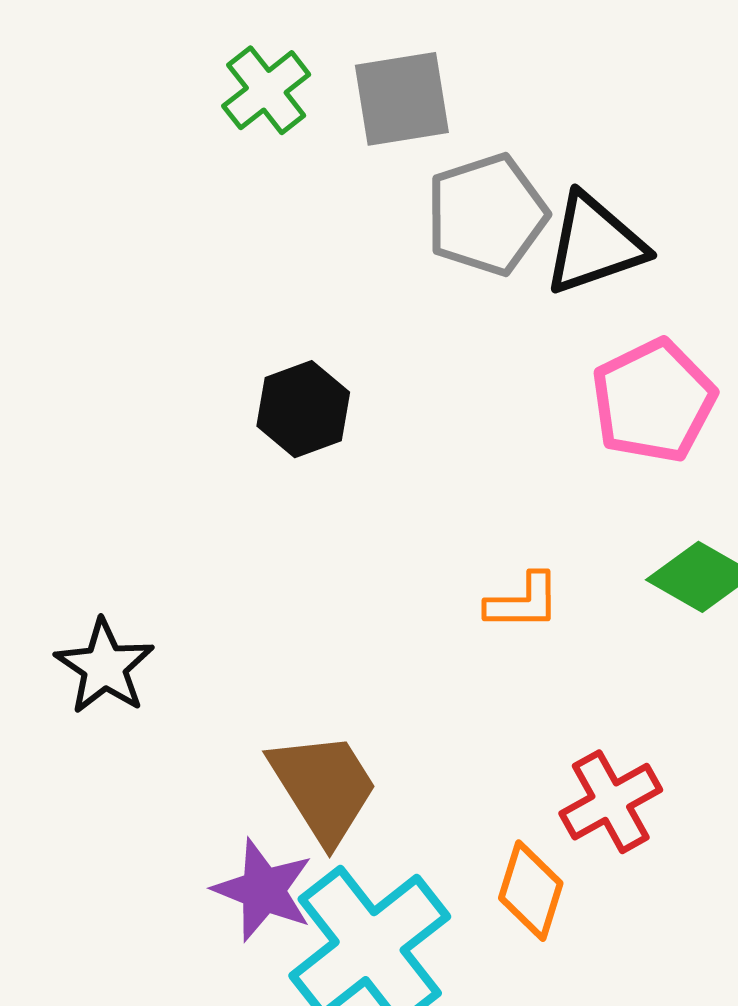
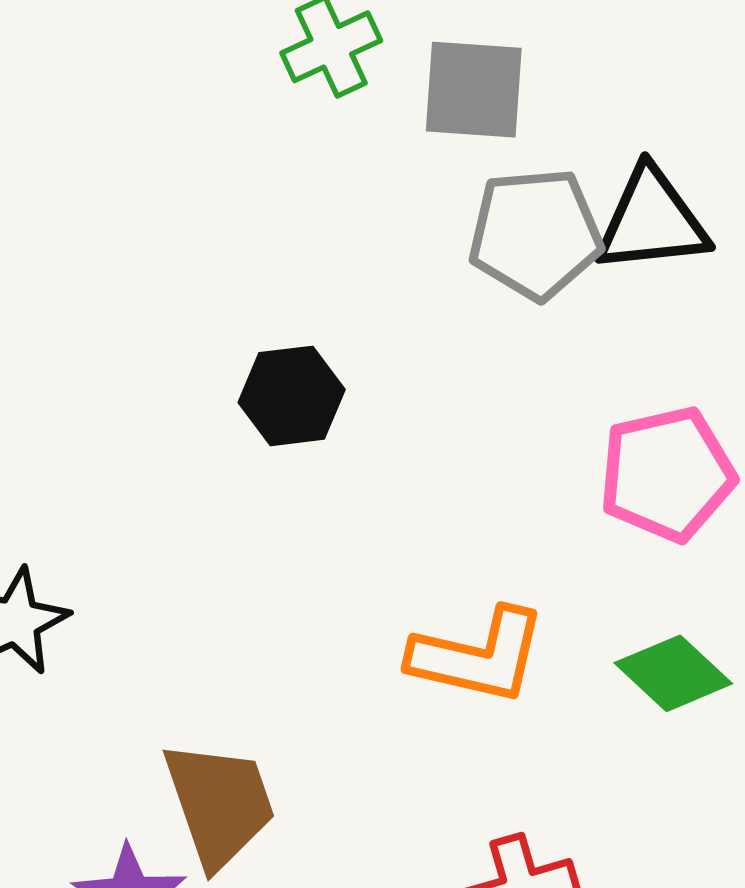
black triangle: (594, 244) -> (652, 221), moved
orange L-shape: (523, 602) -> (478, 656), size x1.6

